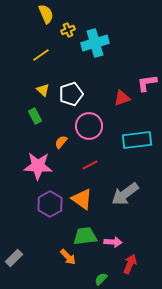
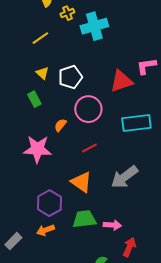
red triangle: (122, 98) -> (121, 81), size x1.4
purple hexagon: (50, 204) -> (49, 203), moved
orange arrow: (68, 257) -> (45, 230), moved, turned 114

